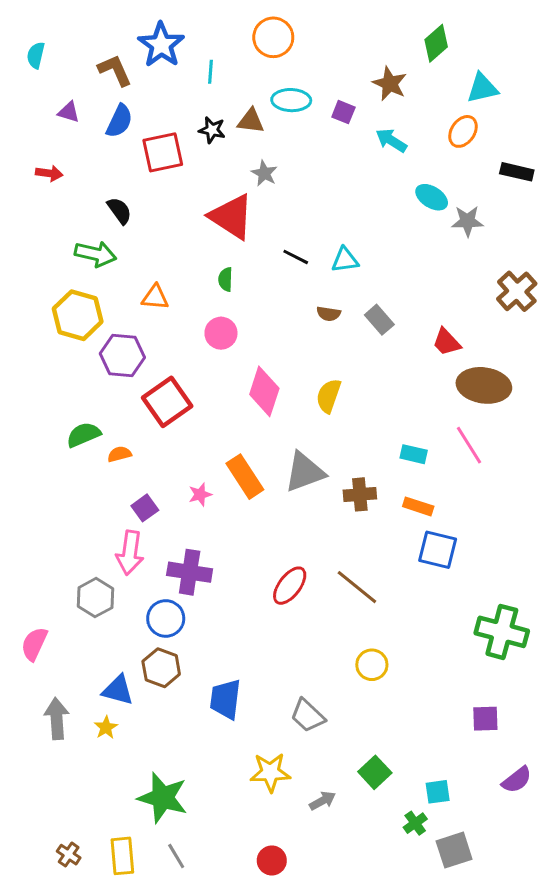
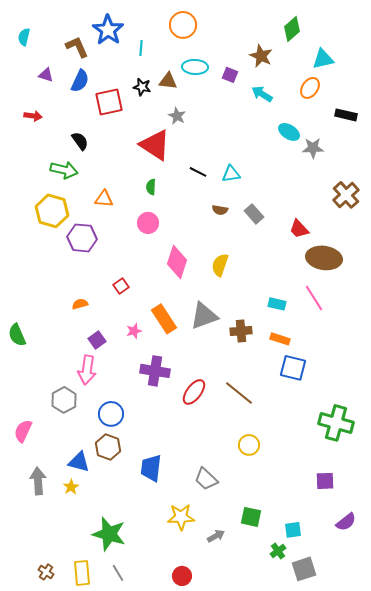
red square: (167, 402) -> (121, 286), moved, size x0.5
green semicircle: (84, 435) -> (17, 335), moved, turned -90
purple cross: (190, 572) -> (155, 371), moved
green square: (375, 772) -> (251, 517), turned -35

